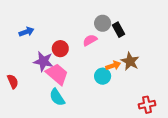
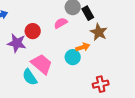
brown star: (130, 61) -> (99, 32), moved
pink trapezoid: (57, 74) -> (42, 64), moved
red cross: (147, 105) -> (101, 84), moved

